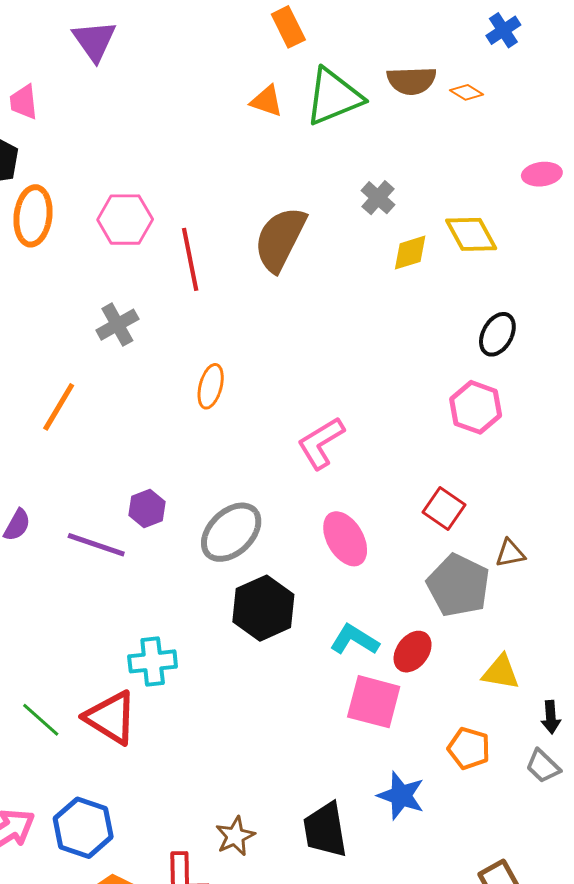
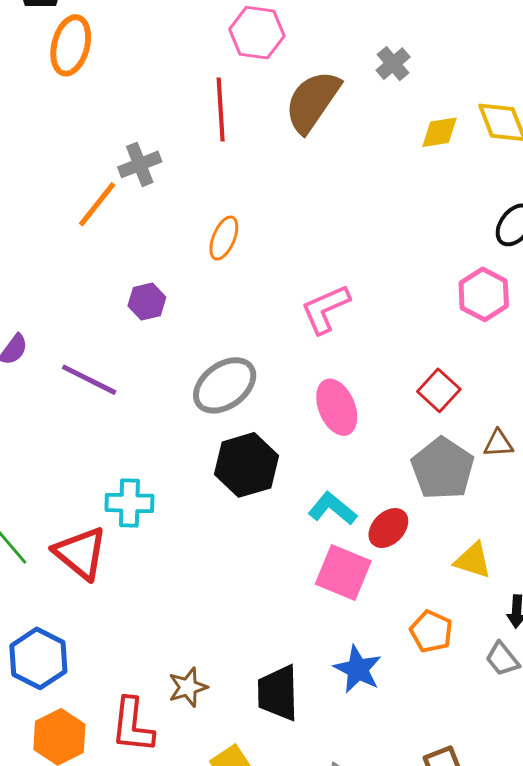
gray cross: (378, 198) -> (393, 64), moved
pink hexagon: (125, 220) -> (257, 33), moved
orange line: (59, 407) -> (97, 204), moved
purple hexagon: (147, 508) -> (147, 302), moved

